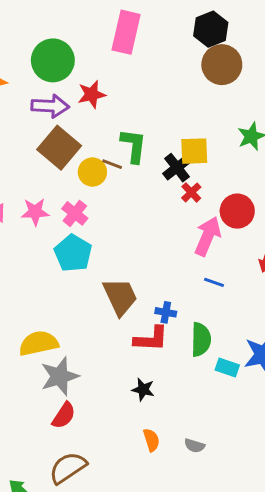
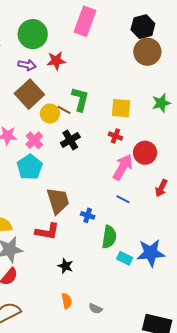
purple arrow: (50, 106) -> (27, 65), size x0.7
black cross: (177, 168) -> (70, 140), moved
red cross: (191, 192) -> (115, 136), turned -32
red L-shape: (151, 339) -> (47, 232), moved

